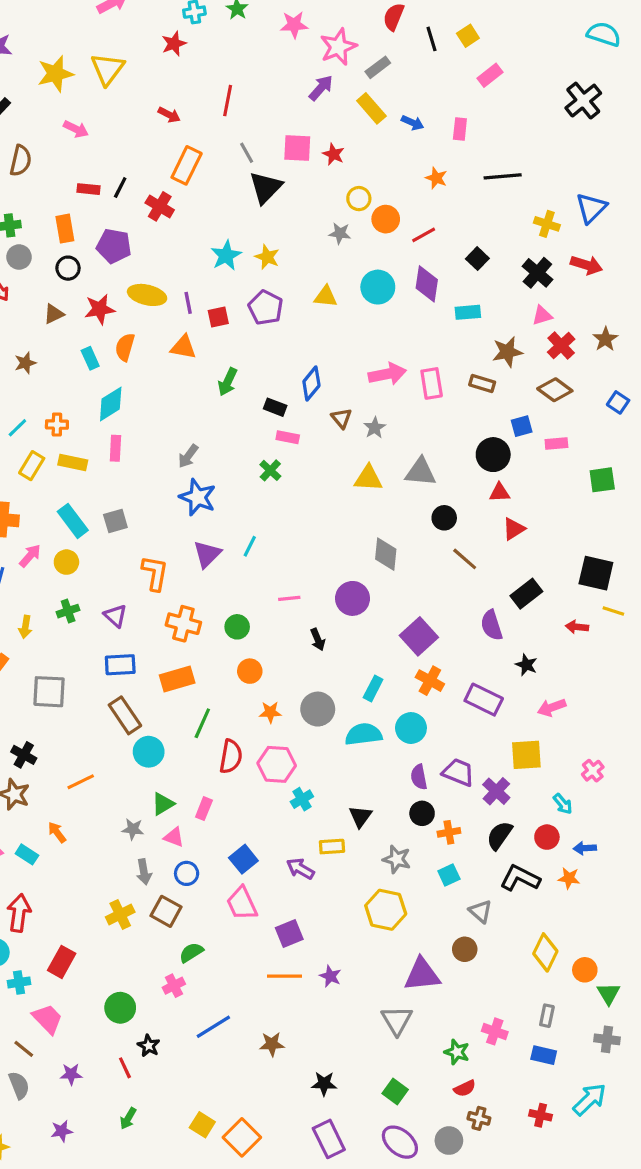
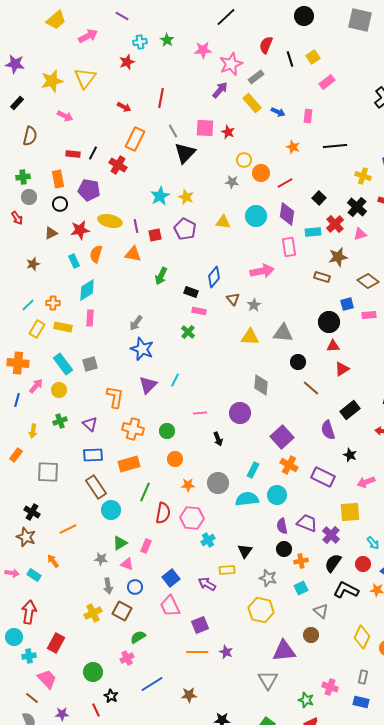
red cross: (561, 346) -> (335, 224), moved
pink rectangle: (432, 383) -> (289, 247), moved

